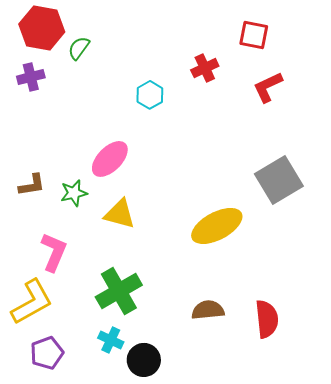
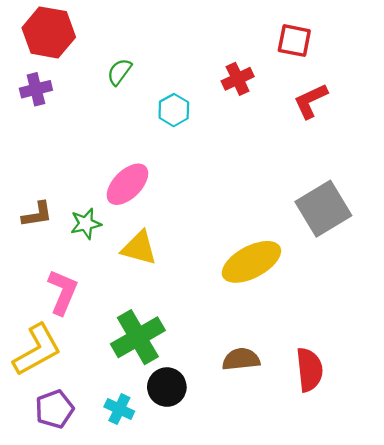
green semicircle: (79, 48) -> (119, 72), moved
cyan cross: (111, 340) -> (119, 409), moved
black circle: (144, 360) -> (167, 387), moved

